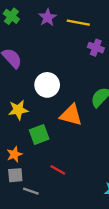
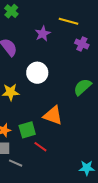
purple star: (47, 17) -> (43, 34), moved
orange triangle: (71, 115) -> (53, 115), moved
green square: (39, 134) -> (27, 130), moved

